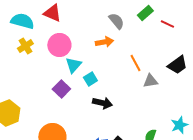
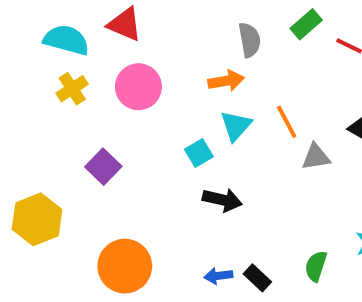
gray semicircle: (116, 21) -> (250, 40), turned 30
cyan triangle: (73, 65) -> (236, 126), moved
purple square: (61, 89) -> (103, 167), moved

